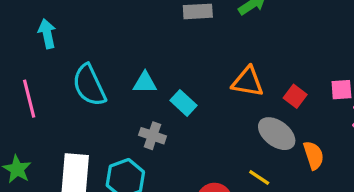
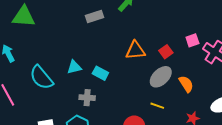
red square: (295, 96) -> (166, 52), turned 32
gray ellipse: (277, 134) -> (161, 77), turned -65

